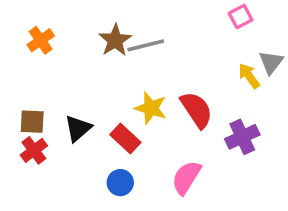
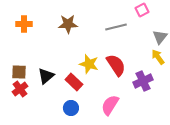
orange cross: (41, 40) -> (24, 24), turned 35
brown star: (115, 40) -> (68, 24), turned 30
gray line: (146, 45) -> (116, 27), moved
yellow arrow: (249, 76) -> (158, 57), moved

